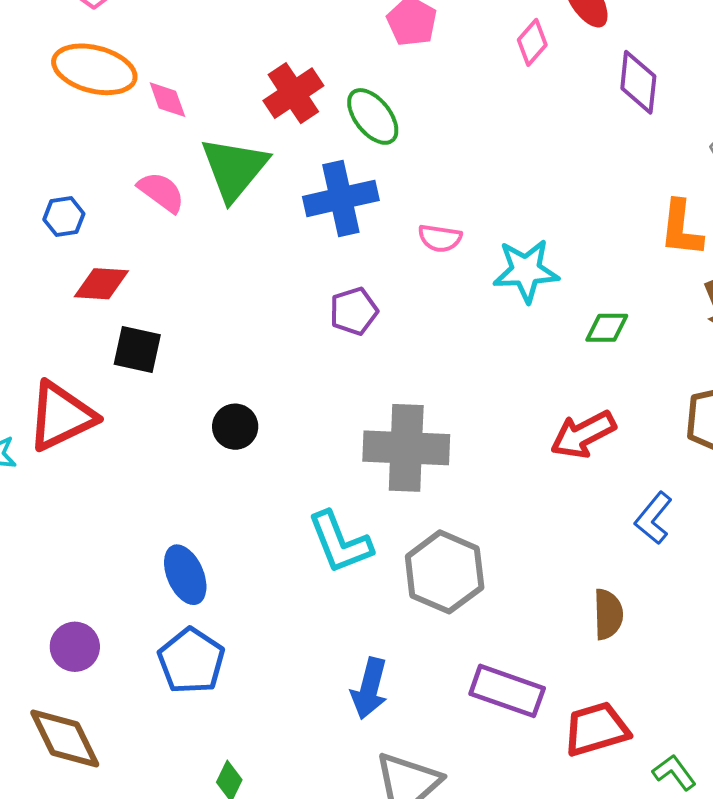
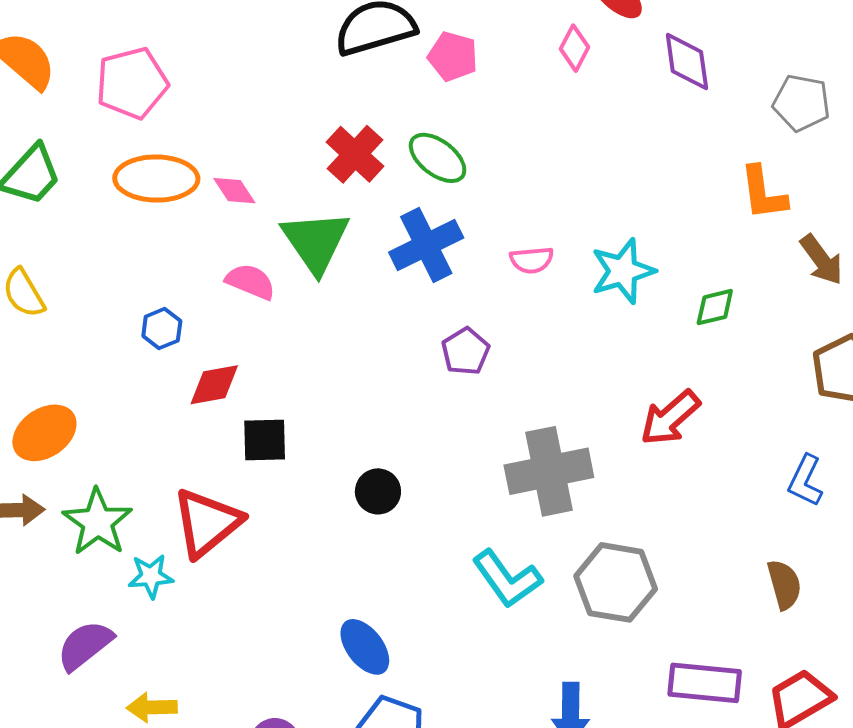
red arrow: (583, 434) -> (670, 418), moved

